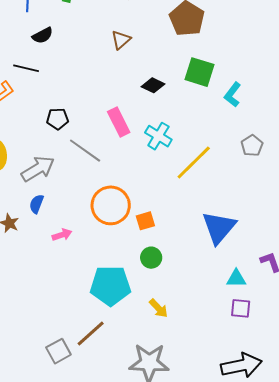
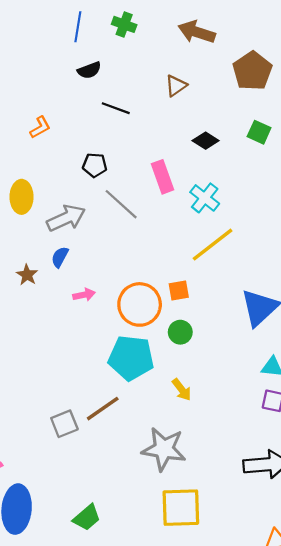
black line: (26, 68) -> (116, 108), moved
green square: (199, 72) -> (259, 132), size x0.7
yellow line: (194, 162) -> (213, 245), moved
orange circle: (111, 205) -> (140, 304), moved

